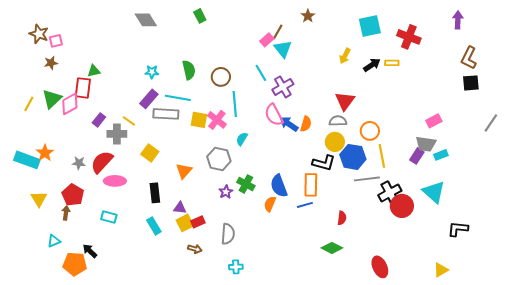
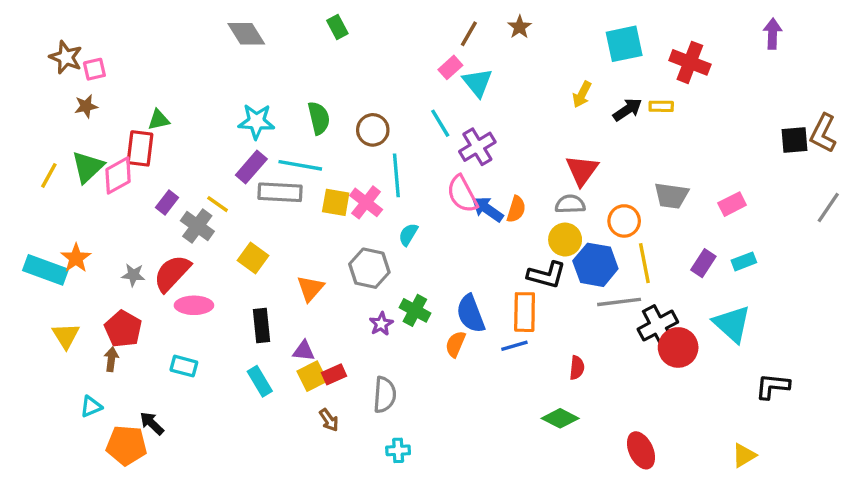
brown line: (278, 32) -> (469, 34), moved
brown L-shape: (469, 58) -> (823, 133), moved
cyan star: (152, 72) -> (256, 121), size x1.5
gray cross: (117, 134) -> (197, 226), turned 36
gray trapezoid: (426, 144) -> (671, 196), moved
brown arrow: (195, 249) -> (329, 420), turned 40

